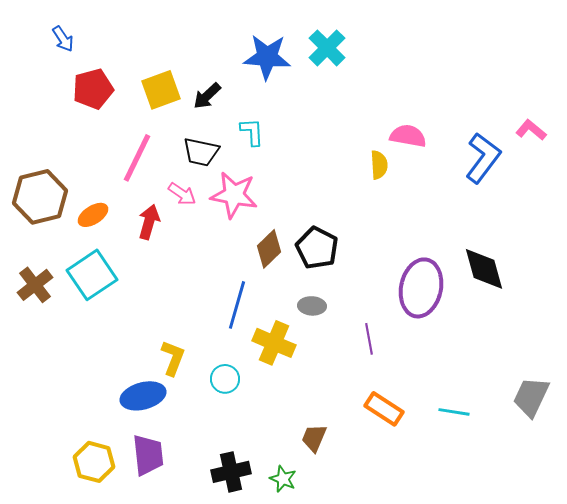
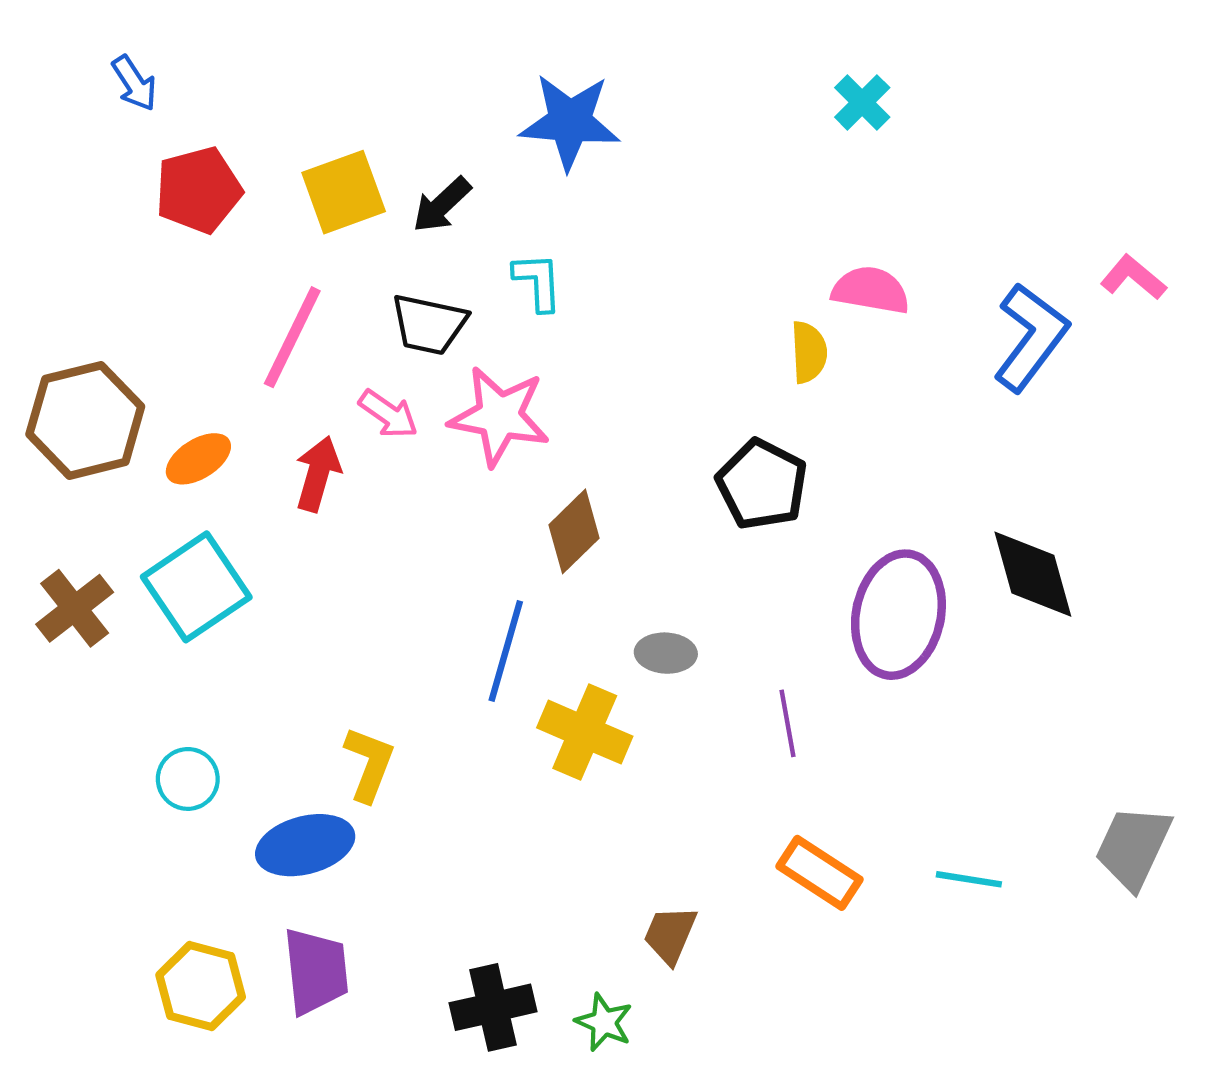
cyan cross: (327, 48) -> (862, 102), moved, size x0.7
black pentagon: (317, 248) -> (762, 484), moved
cyan circle: (225, 379) -> (188, 779), moved

